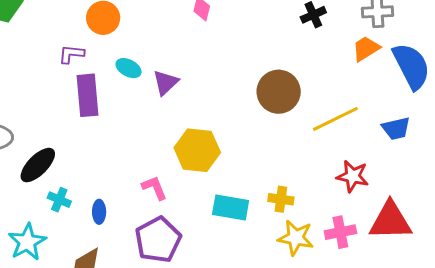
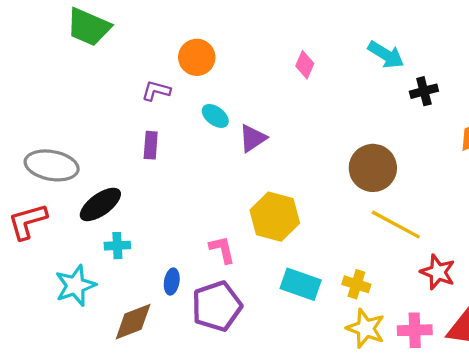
purple rectangle: (88, 95) -> (151, 145), moved, size x0.6
yellow line: (335, 119) -> (396, 225), moved, turned 45
cyan cross: (59, 200) -> (117, 246), turned -35
blue ellipse: (99, 212) -> (172, 282), moved

